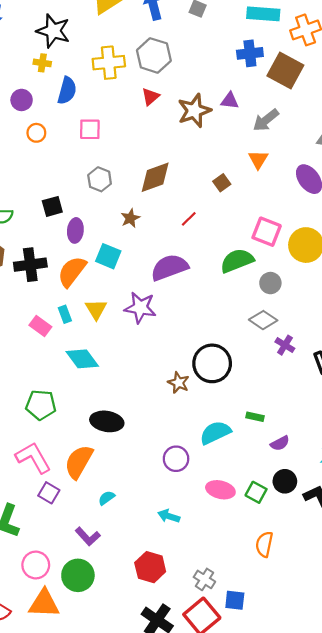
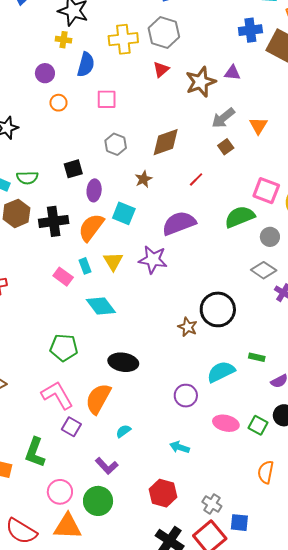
gray arrow: (266, 120) -> (223, 118), moved

